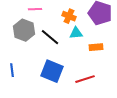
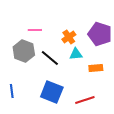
orange cross: (69, 16) -> (69, 37), turned 32

